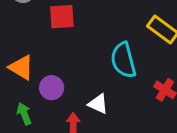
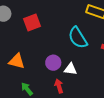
purple circle: (52, 88) -> (53, 63), moved

